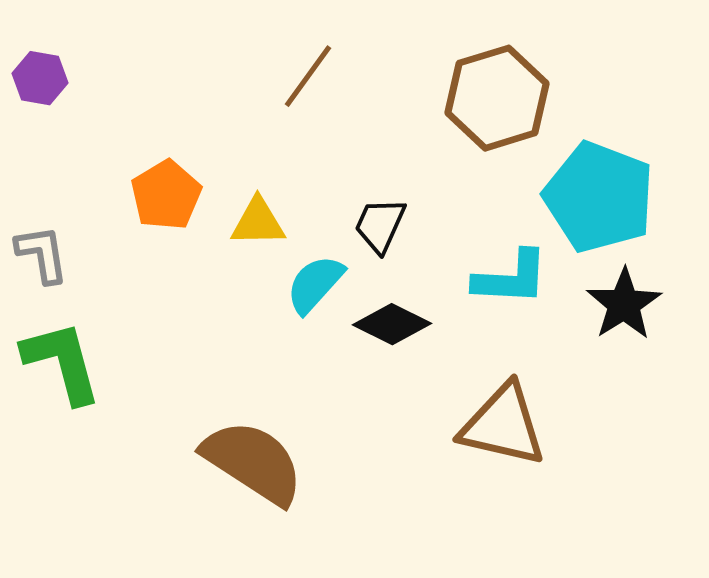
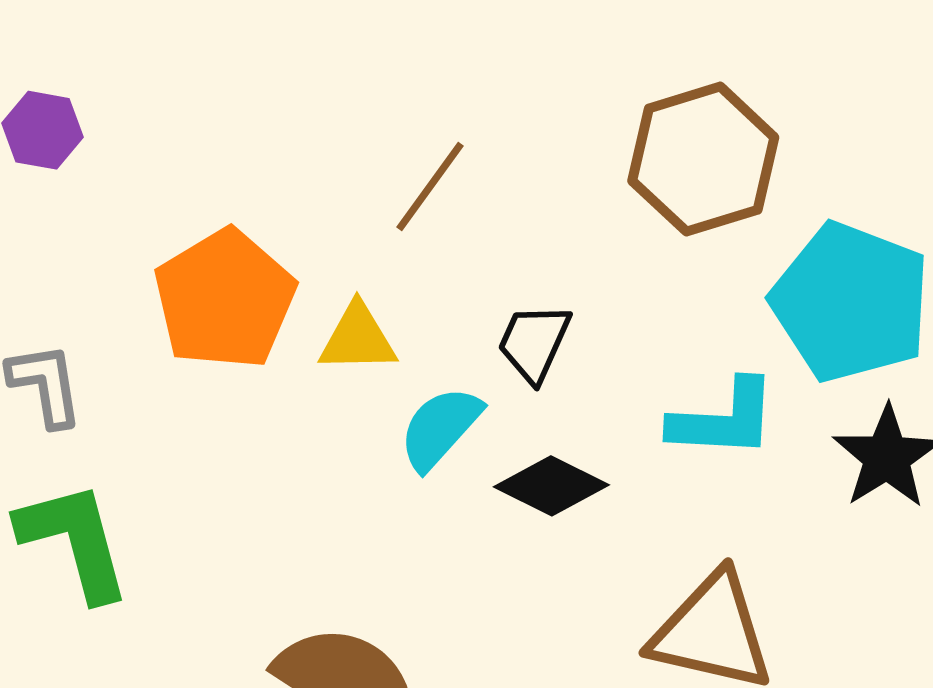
brown line: (308, 76) -> (430, 187), moved
orange pentagon: (166, 195) -> (225, 299), size x1.4

